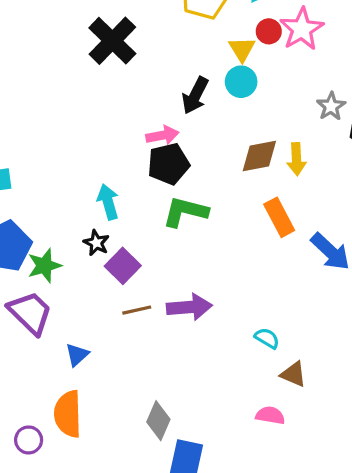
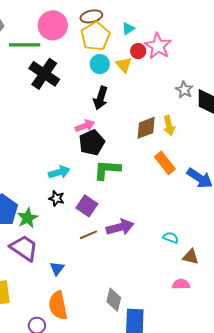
cyan circle: (241, 82) -> (100, 64), moved
cyan arrow: (108, 202) -> (59, 172), turned 100
purple square: (123, 266) -> (87, 206), moved

